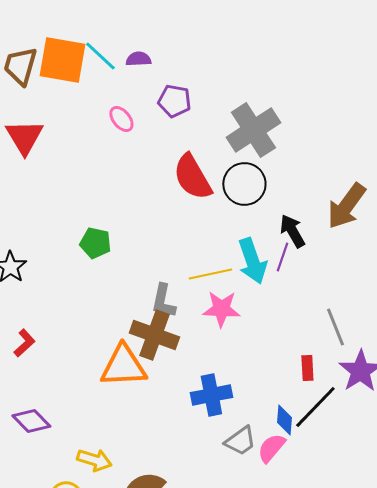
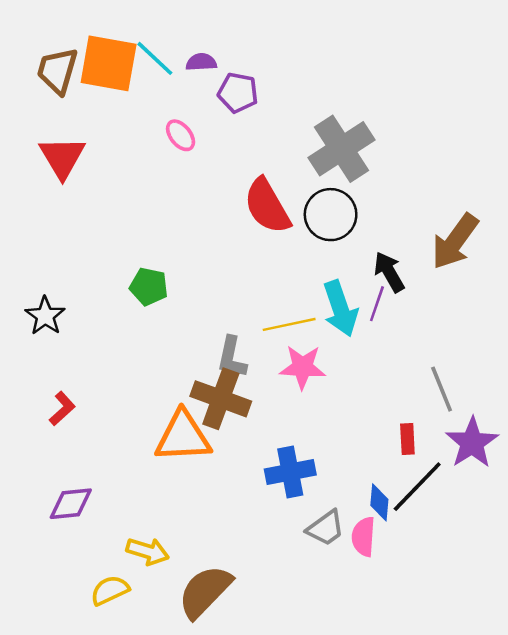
purple pentagon: (174, 101) -> (238, 93), moved
purple diamond: (31, 421) -> (71, 504), turned -51
pink semicircle: (271, 448) -> (364, 537), turned -36

